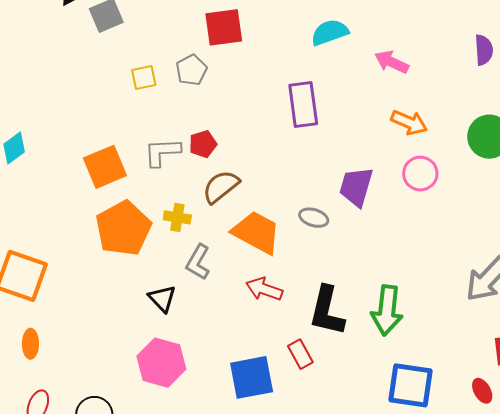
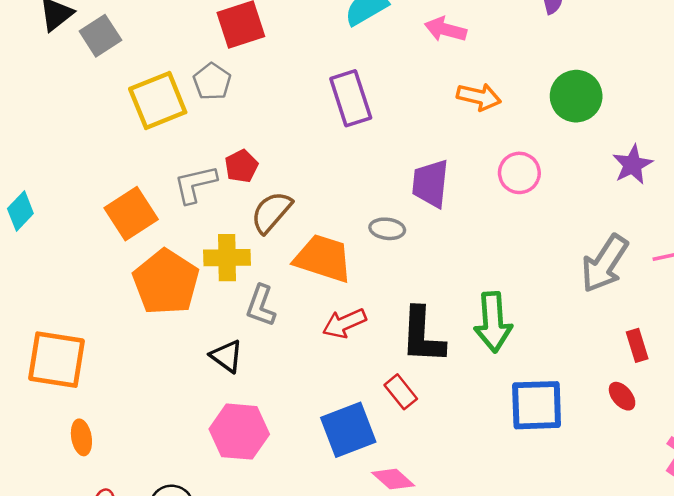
yellow square: (144, 78) -> (158, 100), size x1.8
pink circle: (420, 174) -> (519, 173), moved
yellow cross: (177, 217) -> (227, 258), size x1.4
red arrow: (264, 289) -> (344, 323), turned -33

